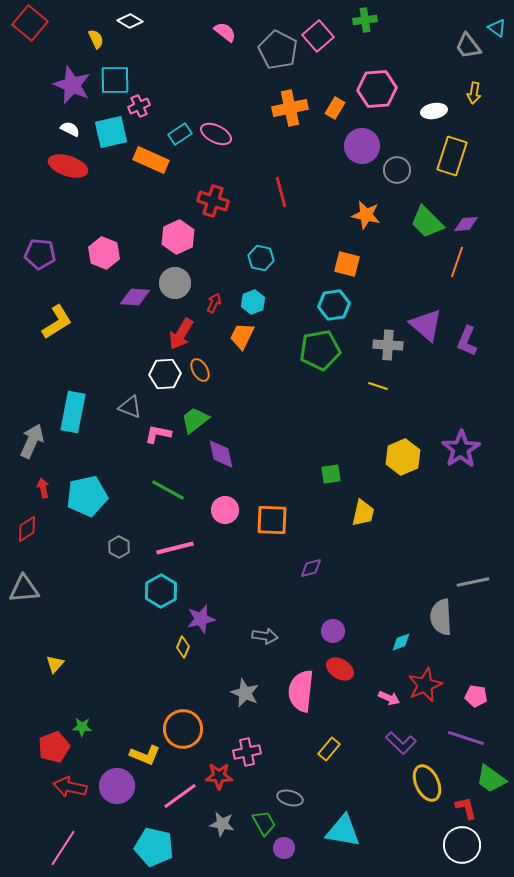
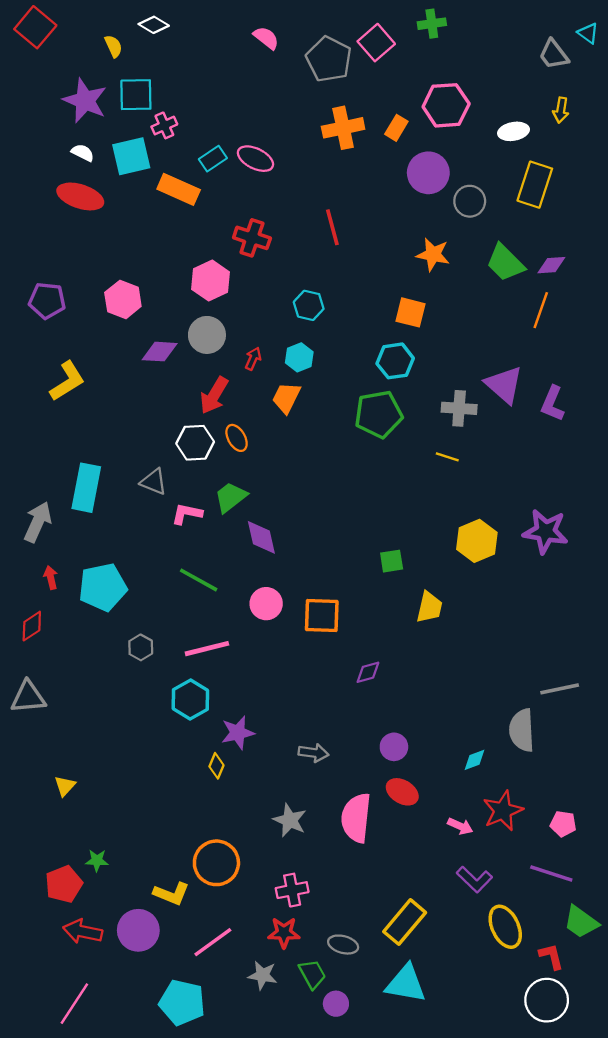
purple star: (461, 449) -> (545, 531), turned -30
yellow rectangle: (329, 749) -> (405, 922), moved, size x1.6
red star: (219, 776) -> (284, 933), moved

